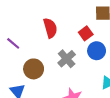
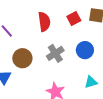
red square: (86, 33) -> (74, 18), moved

